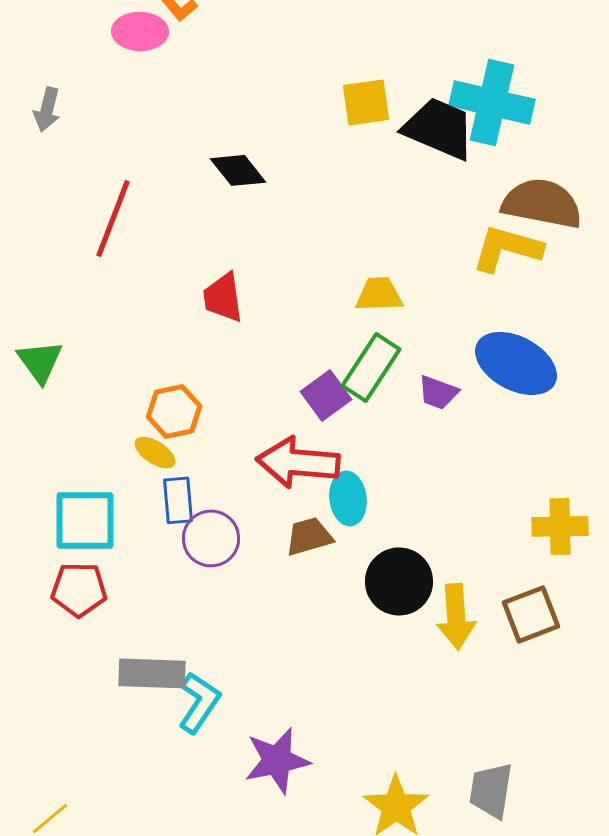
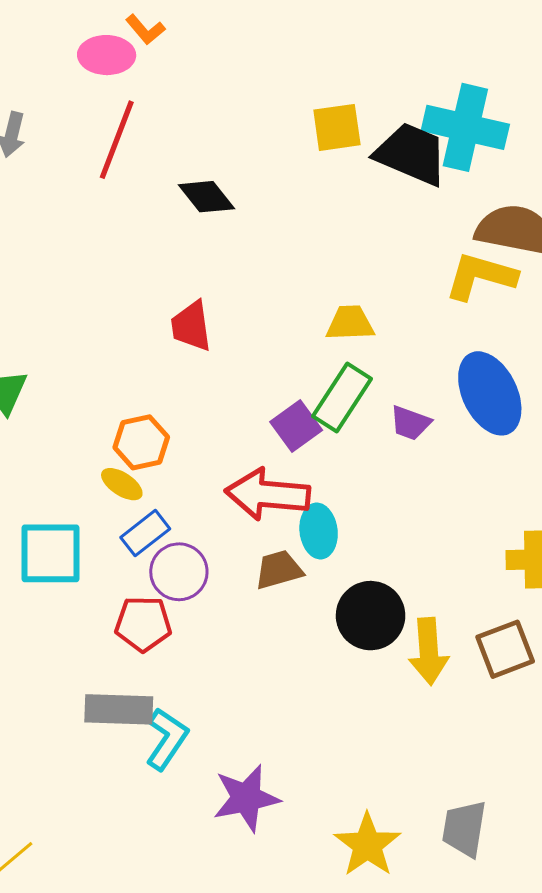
red line: (113, 218) -> (117, 140), moved
blue ellipse: (516, 363) -> (490, 393), turned 36
blue rectangle: (178, 500) -> (145, 533), turned 57
red pentagon: (79, 589) -> (143, 624), moved

